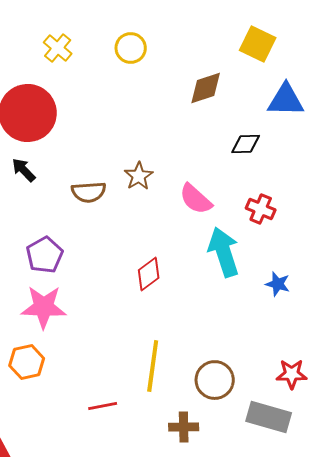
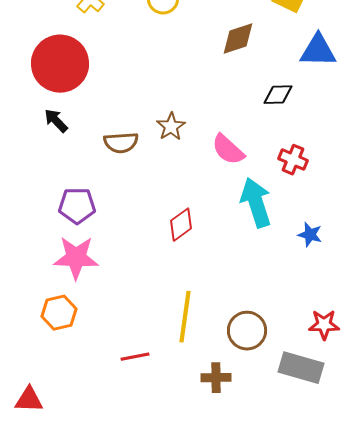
purple pentagon: (45, 255) -> (77, 206), turned 30

